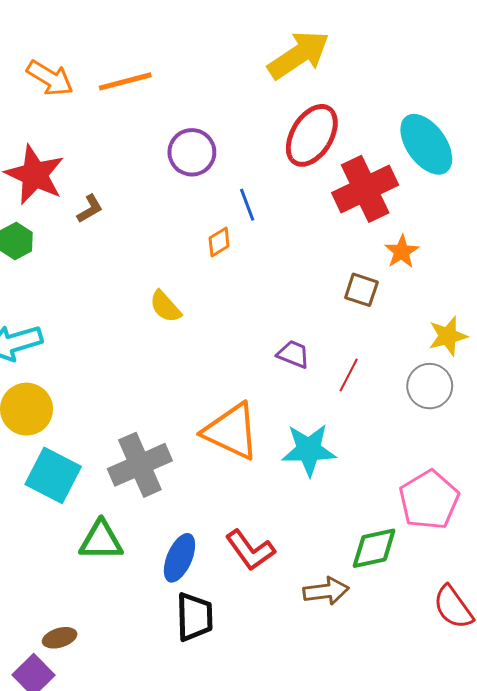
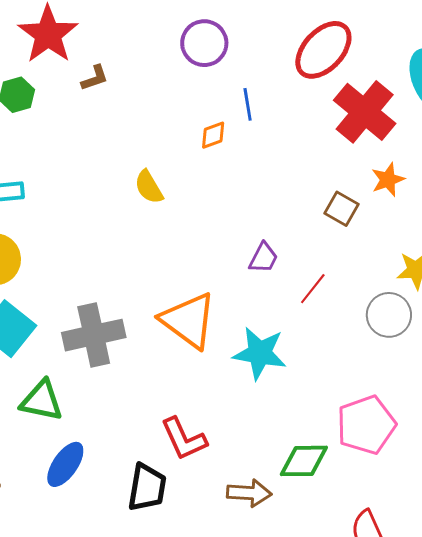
red cross: (365, 189) -> (365, 112), turned -36
purple trapezoid: (293, 354) -> (263, 258), turned 84
blue ellipse: (179, 558) -> (65, 464), moved
black trapezoid: (194, 617) -> (147, 487), moved

